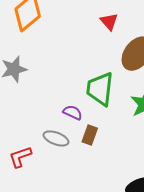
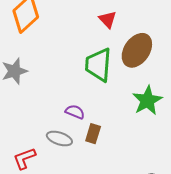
green trapezoid: (100, 89) -> (98, 65), moved

